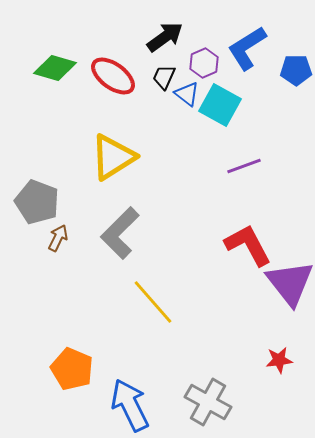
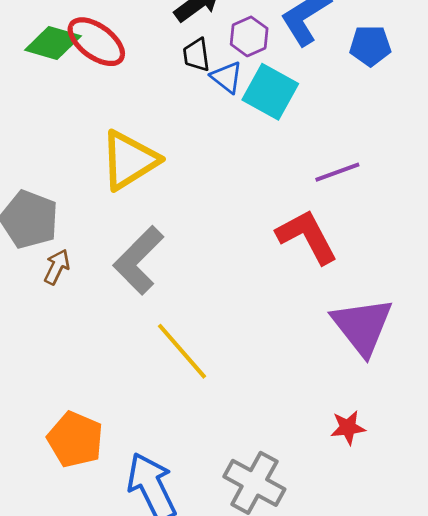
red ellipse: (113, 76) -> (96, 42), moved
black trapezoid: (164, 77) -> (196, 55), turned -32
purple line: (244, 166) -> (337, 172), moved
red L-shape: (248, 245) -> (307, 237), moved

